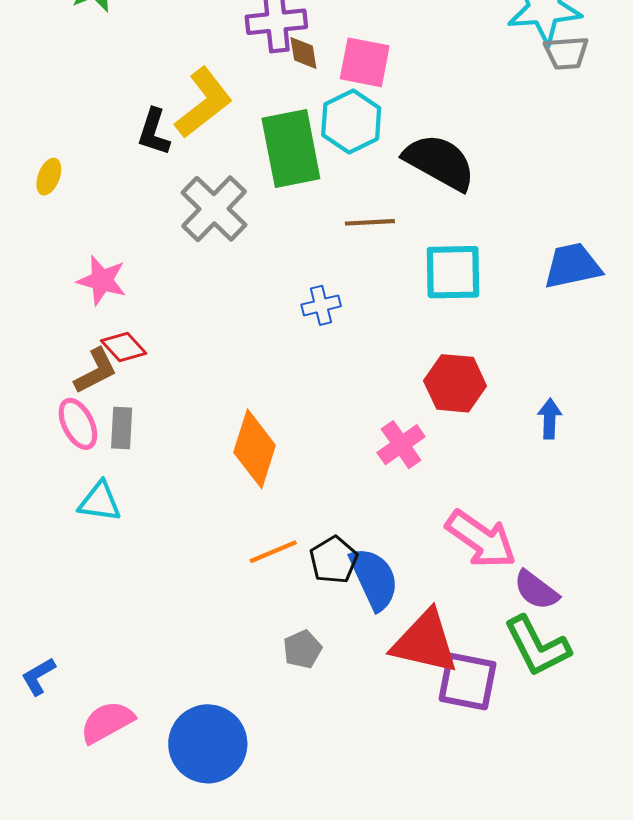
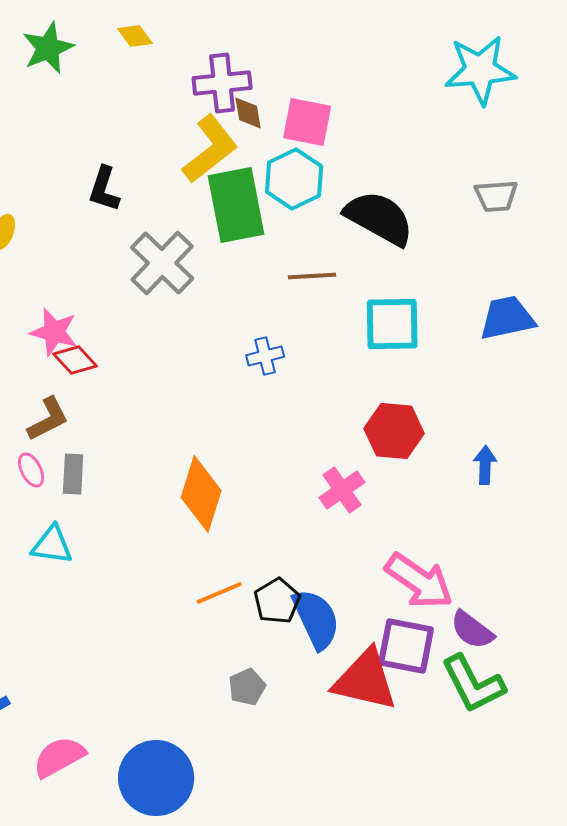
gray trapezoid: (566, 53) -> (496, 196), moved
yellow L-shape: (204, 103) -> (210, 149), moved
red diamond: (124, 347) -> (75, 360), moved
pink ellipse: (78, 424) -> (31, 470), size x0.7
purple square: (468, 682) -> (406, 646), moved

